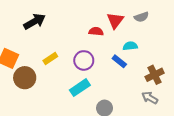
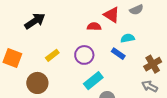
red triangle: (115, 20) -> (112, 15), turned -30
brown circle: (25, 78) -> (37, 83), moved
cyan rectangle: (80, 88) -> (93, 81), moved

